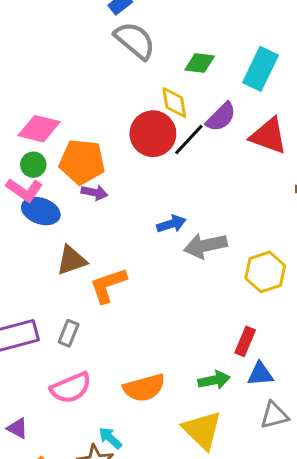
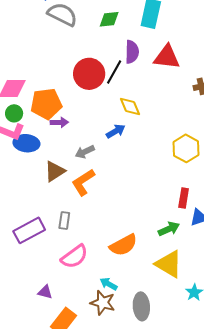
yellow diamond: (174, 103) -> (130, 106), moved
purple semicircle: (221, 117) -> (132, 52), turned -30
gray arrow: (205, 246) -> (85, 152), moved, size x0.7

